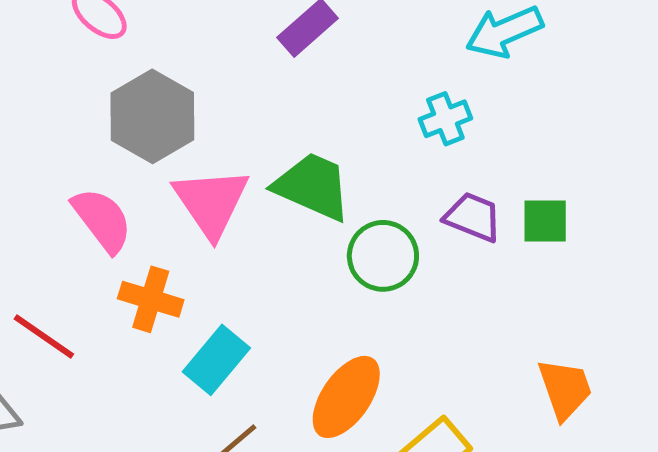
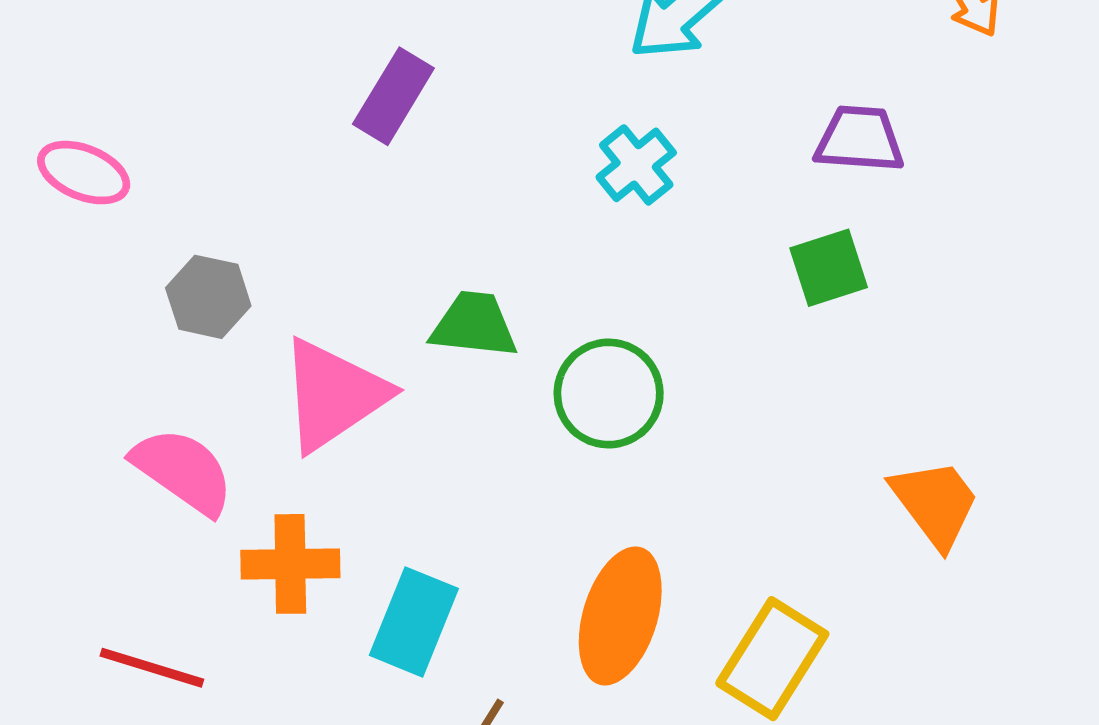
gray hexagon: (152, 116) -> (208, 297), size x0.6
green trapezoid: (313, 186) -> (474, 325), size x0.7
pink triangle: (211, 202) -> (333, 395), turned 48
purple trapezoid: (473, 217) -> (860, 139), moved

